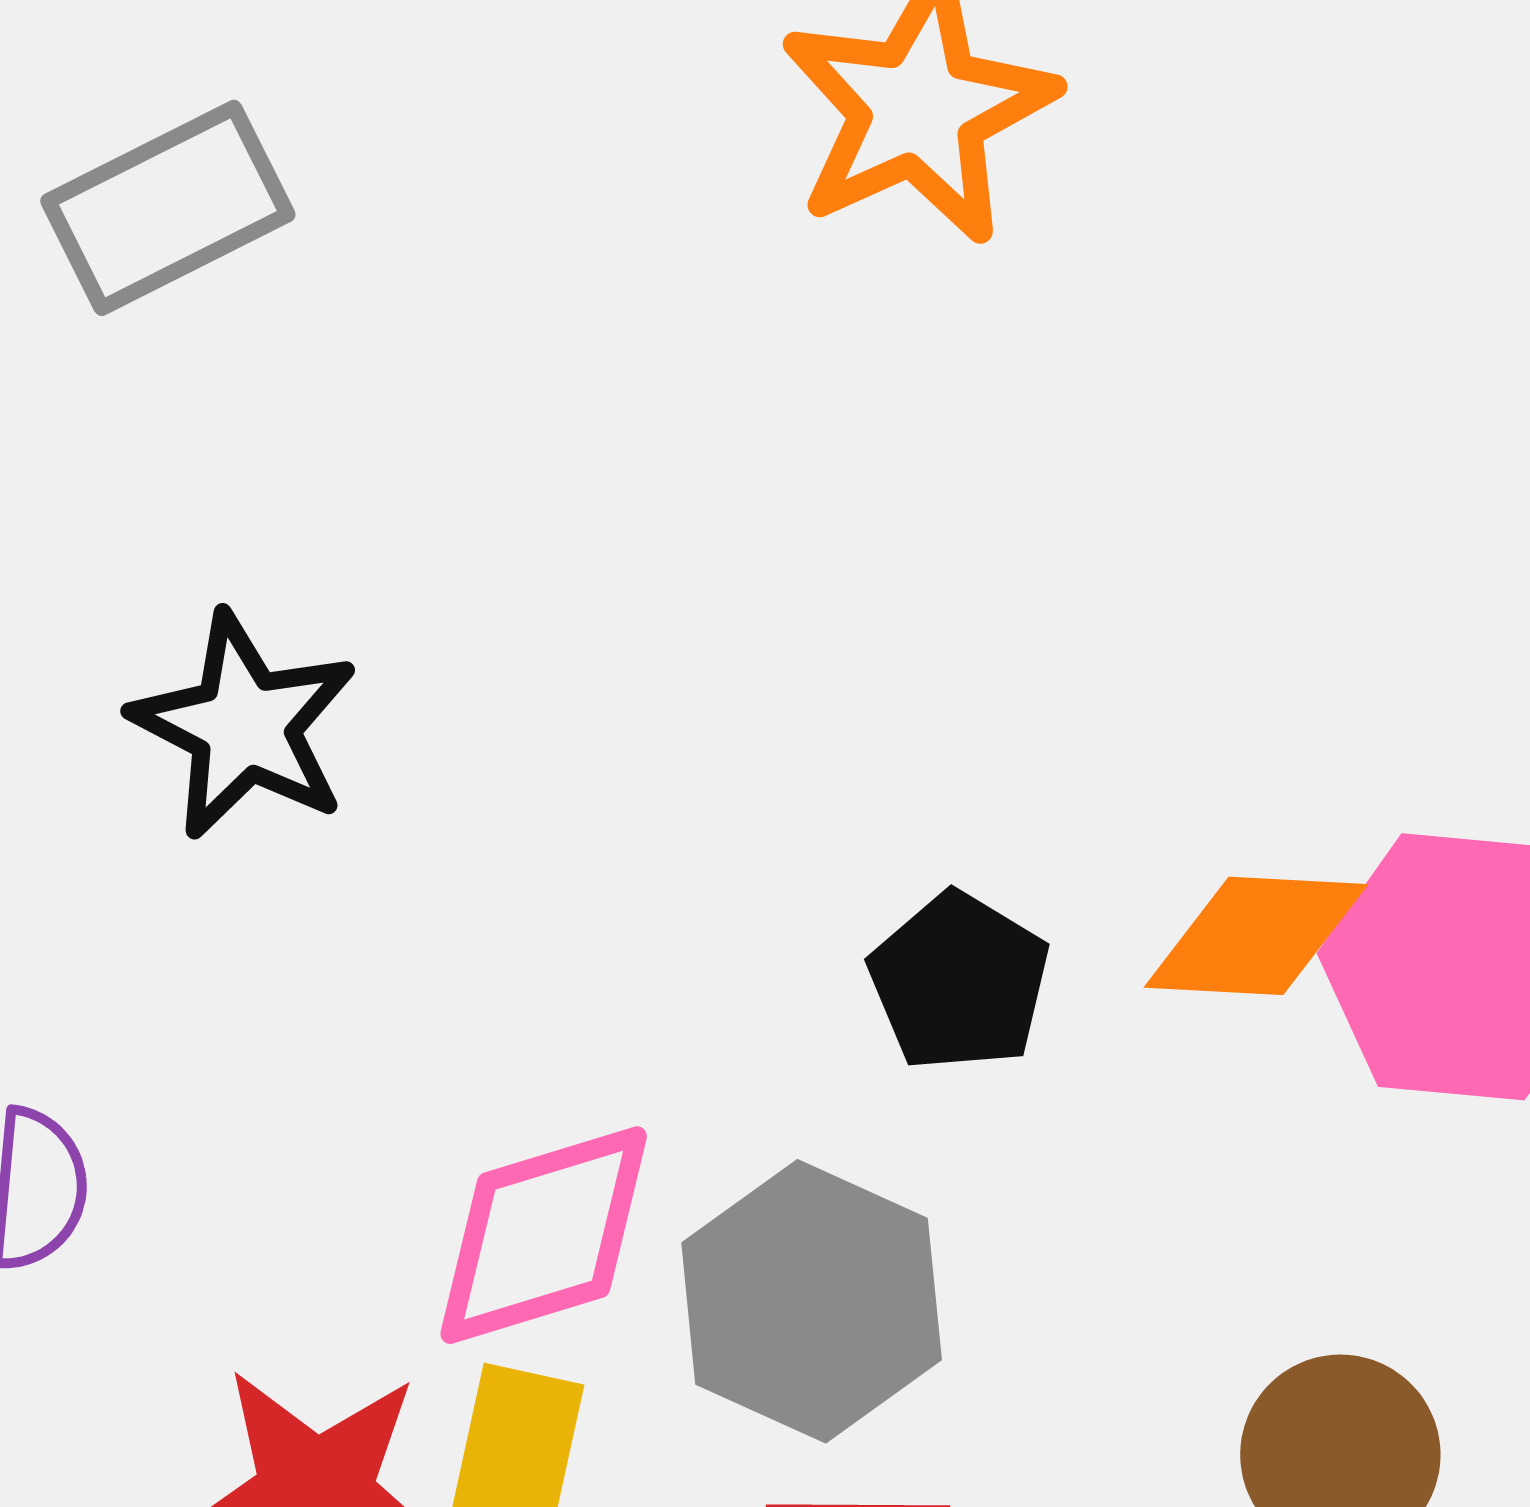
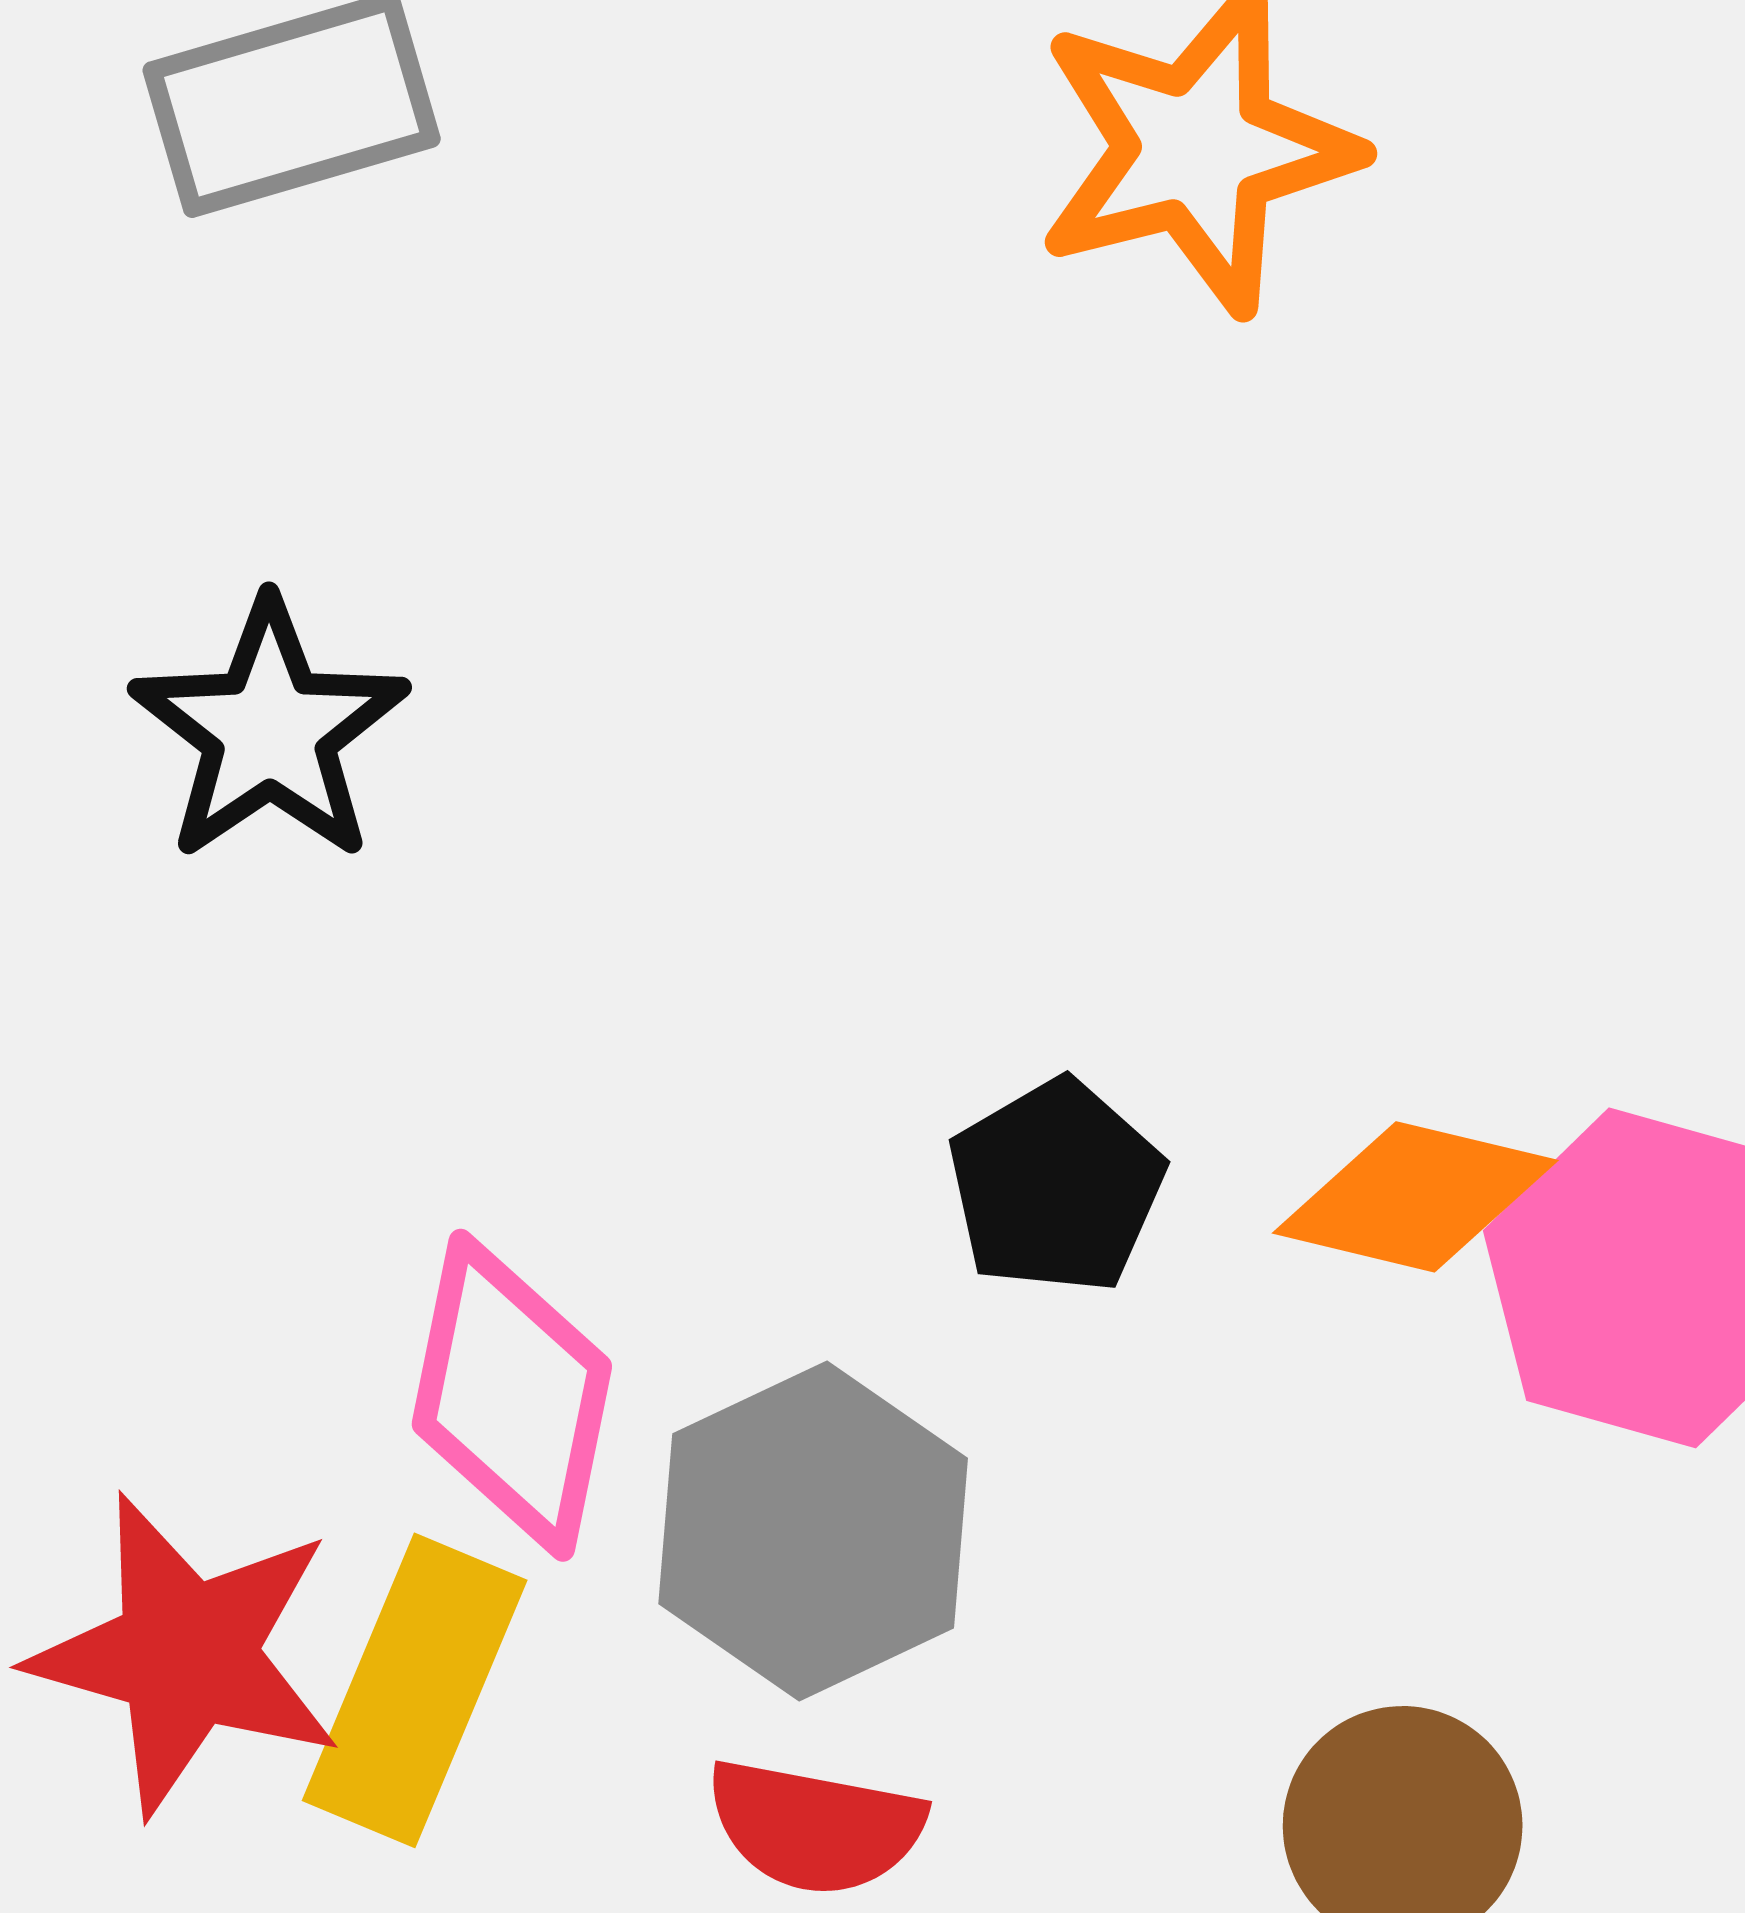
pink diamond: (544, 1235) -> (512, 1395), turned -72

